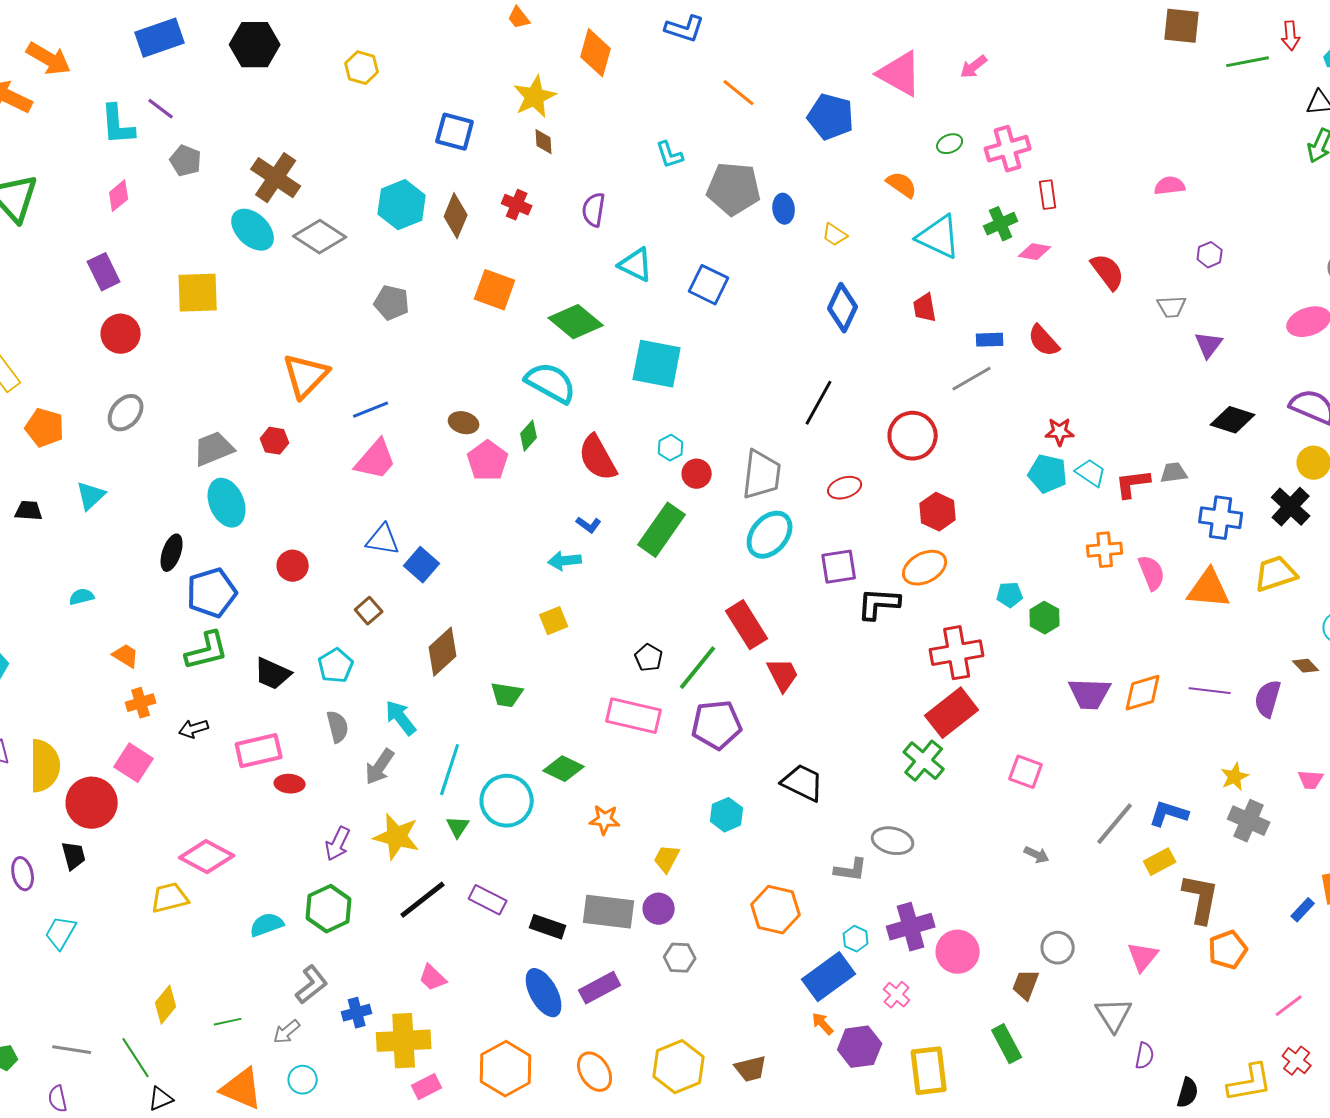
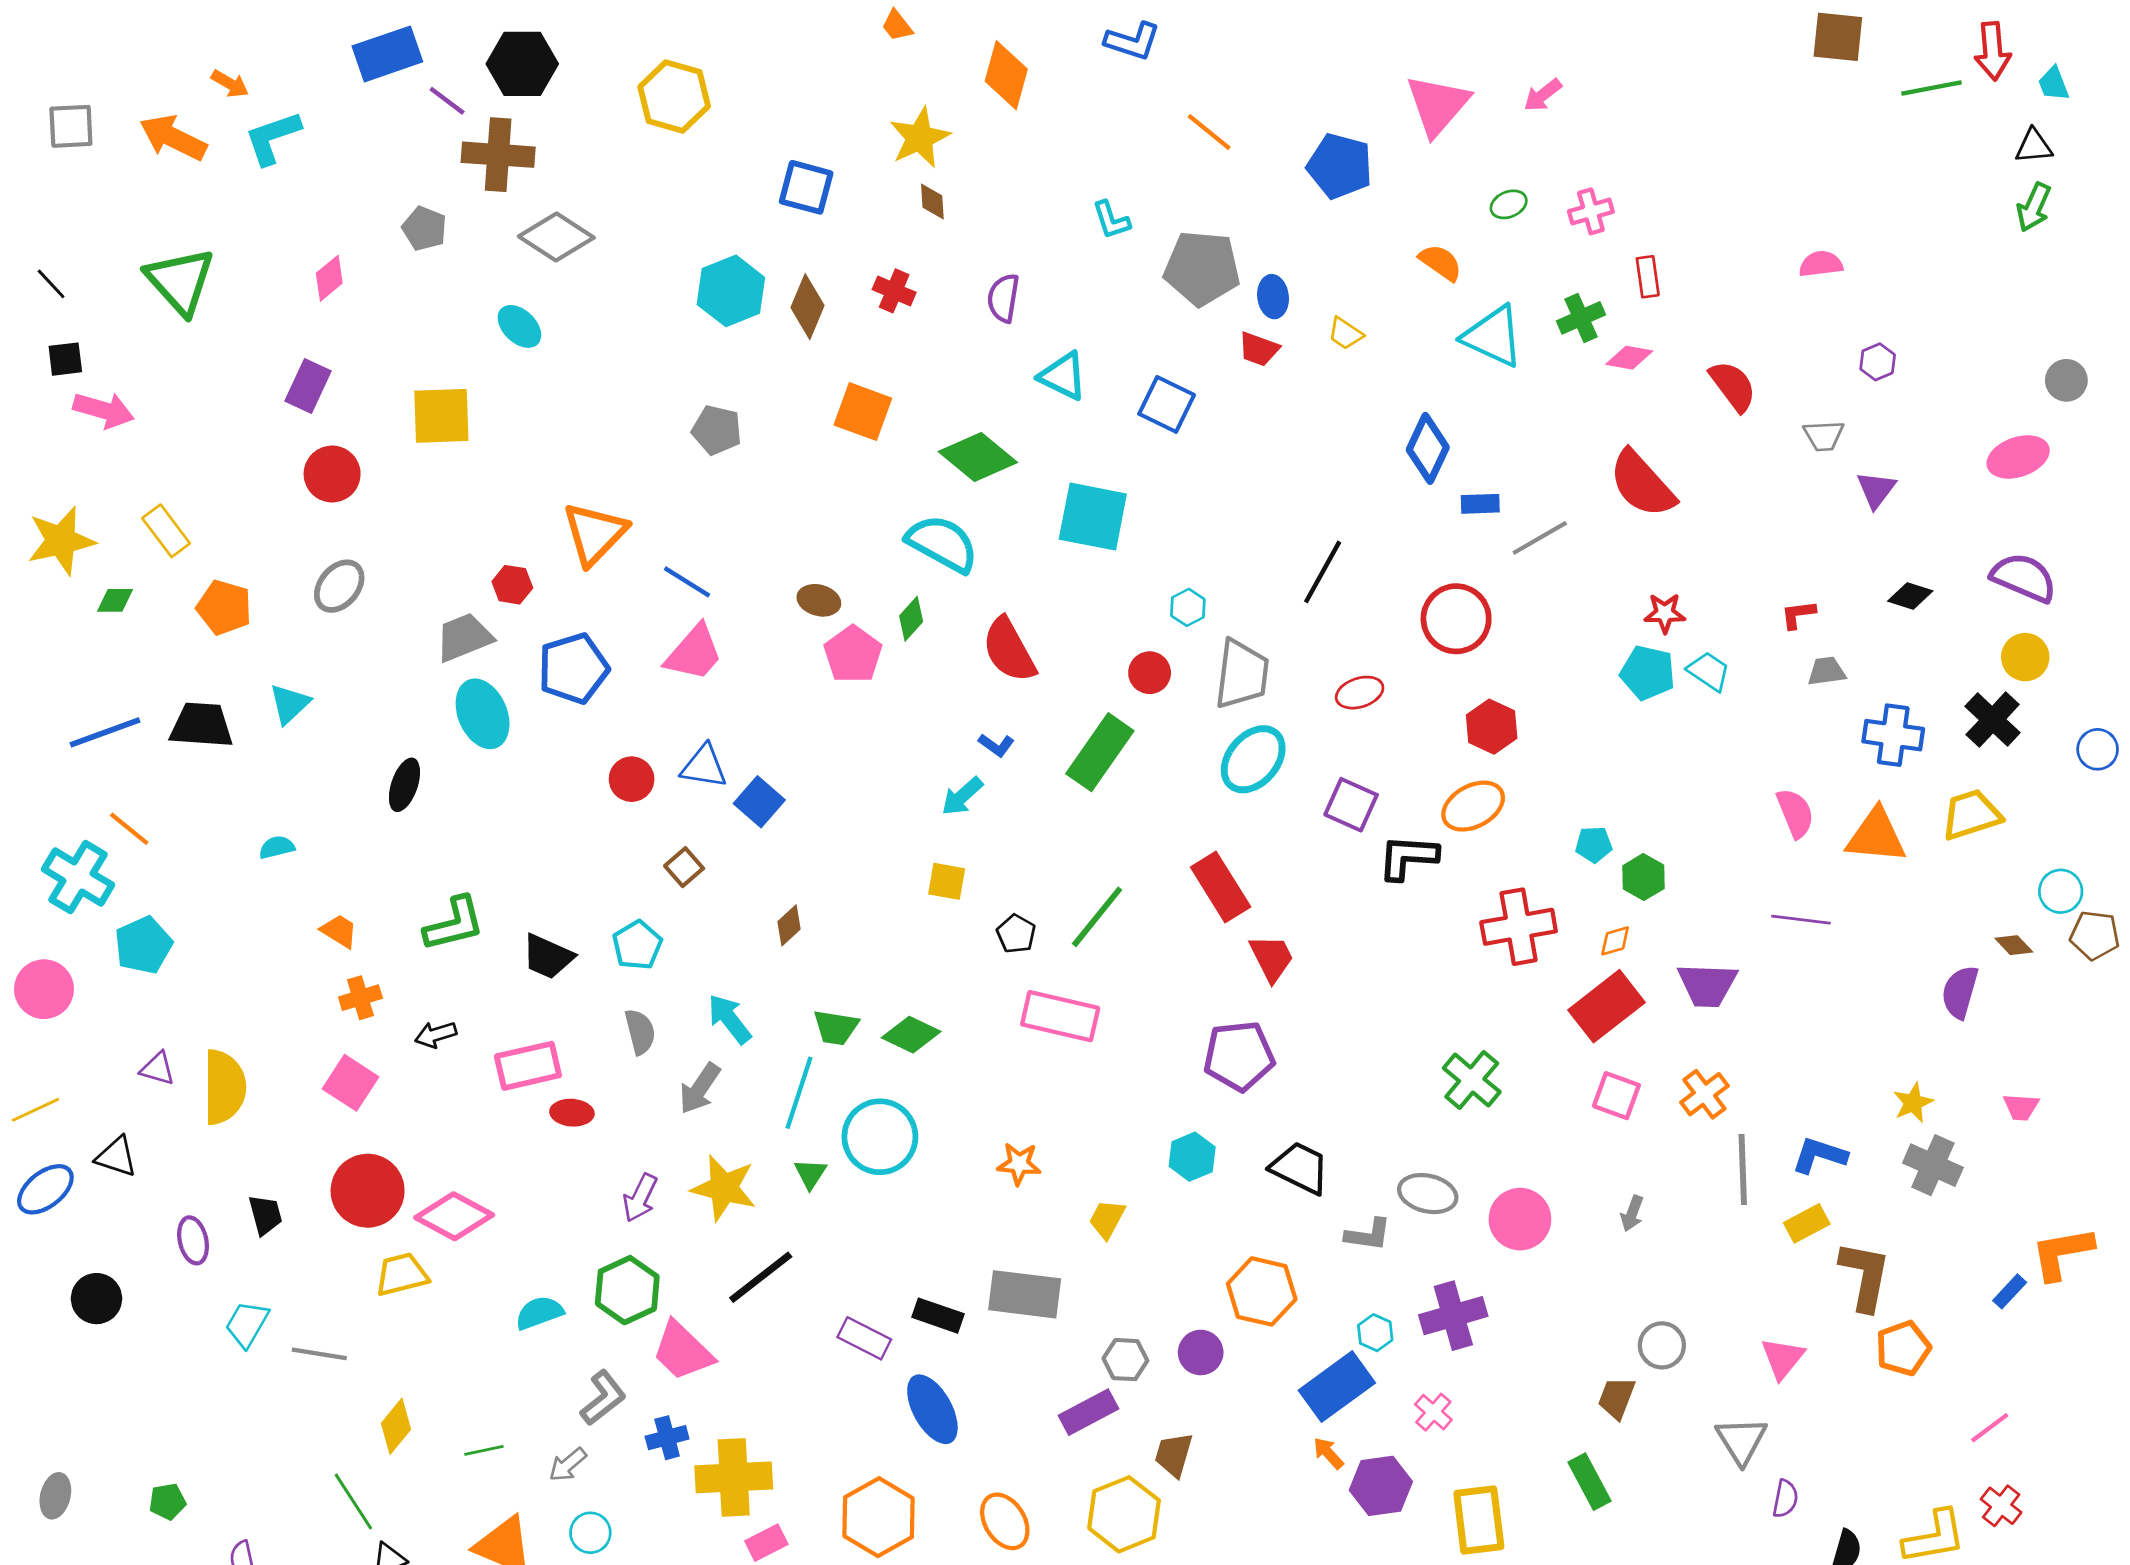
red arrow: (1291, 36) -> (1993, 51), size x1.4
orange arrow: (49, 59) -> (230, 84), size x0.6
yellow hexagon: (362, 68) -> (674, 97), size x1.5
pink triangle: (900, 74) -> (1438, 105), turned 42
purple line: (161, 109) -> (447, 101), moved
cyan L-shape: (118, 125) -> (272, 138), moved, turned 75
pink cross: (1008, 149) -> (1591, 211), size x0.7
brown cross: (276, 178) -> (498, 155), moved, turned -30
cyan ellipse: (253, 230) -> (519, 326), size x0.7
gray diamond: (320, 237) -> (556, 237), moved
purple rectangle: (104, 272) -> (308, 386), turned 51
blue diamond: (843, 308) -> (1428, 448), moved
red trapezoid: (925, 308) -> (1259, 349), moved, turned -60
blue rectangle: (990, 340) -> (1480, 504), moved
red semicircle: (1044, 341) -> (1642, 484), size x1.5
blue line: (371, 410) -> (687, 582), turned 54
black diamond: (1233, 420) -> (1910, 596), size x0.7
red hexagon: (275, 441) -> (512, 585), moved
cyan hexagon: (671, 448) -> (1188, 607), moved
red L-shape: (1133, 484) -> (1798, 615), moved, size x0.7
black trapezoid: (29, 511) -> (202, 725), size x1.6
orange cross: (1105, 550) -> (1704, 1094), moved, turned -32
cyan arrow: (565, 561) -> (962, 796), turned -36
red circle: (293, 566) -> (632, 779), moved
purple square: (839, 567) -> (1351, 805), turned 33
blue pentagon: (212, 593) -> (573, 668), moved
yellow square: (554, 621) -> (947, 881), turned 32
brown diamond: (443, 652) -> (789, 925), size x0.6
black pentagon: (649, 658) -> (1016, 934), moved
green line: (698, 668) -> (1097, 917), moved
purple line: (1210, 691) -> (1801, 920), moved
orange diamond: (1143, 693) -> (1615, 941), moved, size x0.6
green trapezoid: (507, 695) -> (836, 1027), moved
red rectangle: (952, 713) -> (1607, 1006), moved
purple pentagon: (717, 725) -> (1239, 1056), moved
green diamond: (564, 769) -> (911, 1035), moved
black trapezoid: (803, 783) -> (1300, 1168), moved
red circle: (92, 803) -> (368, 1191), moved
gray line: (1115, 824) -> (1743, 1169), turned -42
gray arrow: (1037, 855) -> (1632, 1213), turned 85
purple rectangle: (488, 900) -> (864, 1338), moved
purple circle: (659, 909) -> (1201, 1352), moved
pink circle: (958, 952) -> (1520, 1219), moved
pink trapezoid: (433, 978) -> (683, 1351), moved, size x1.6
purple rectangle: (600, 988) -> (1089, 1412), moved
gray line: (72, 1050) -> (319, 1354), moved
brown trapezoid: (751, 1069) -> (1174, 1455), moved, turned 120

